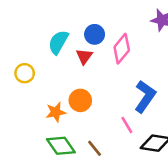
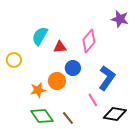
blue circle: (95, 34) -> (73, 68), moved
red triangle: (84, 56) -> (60, 47), turned 48

